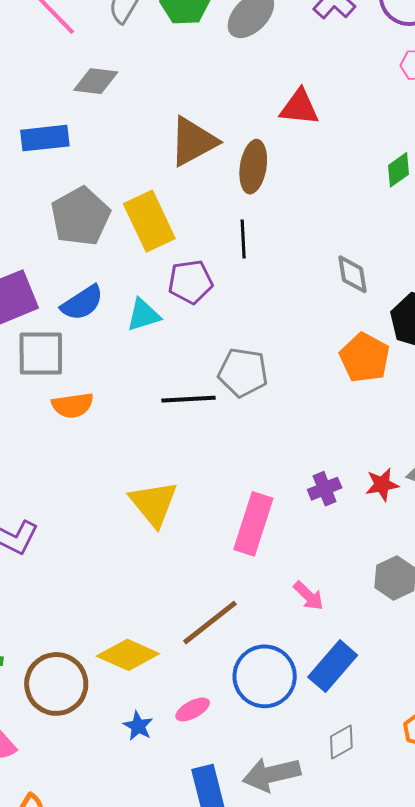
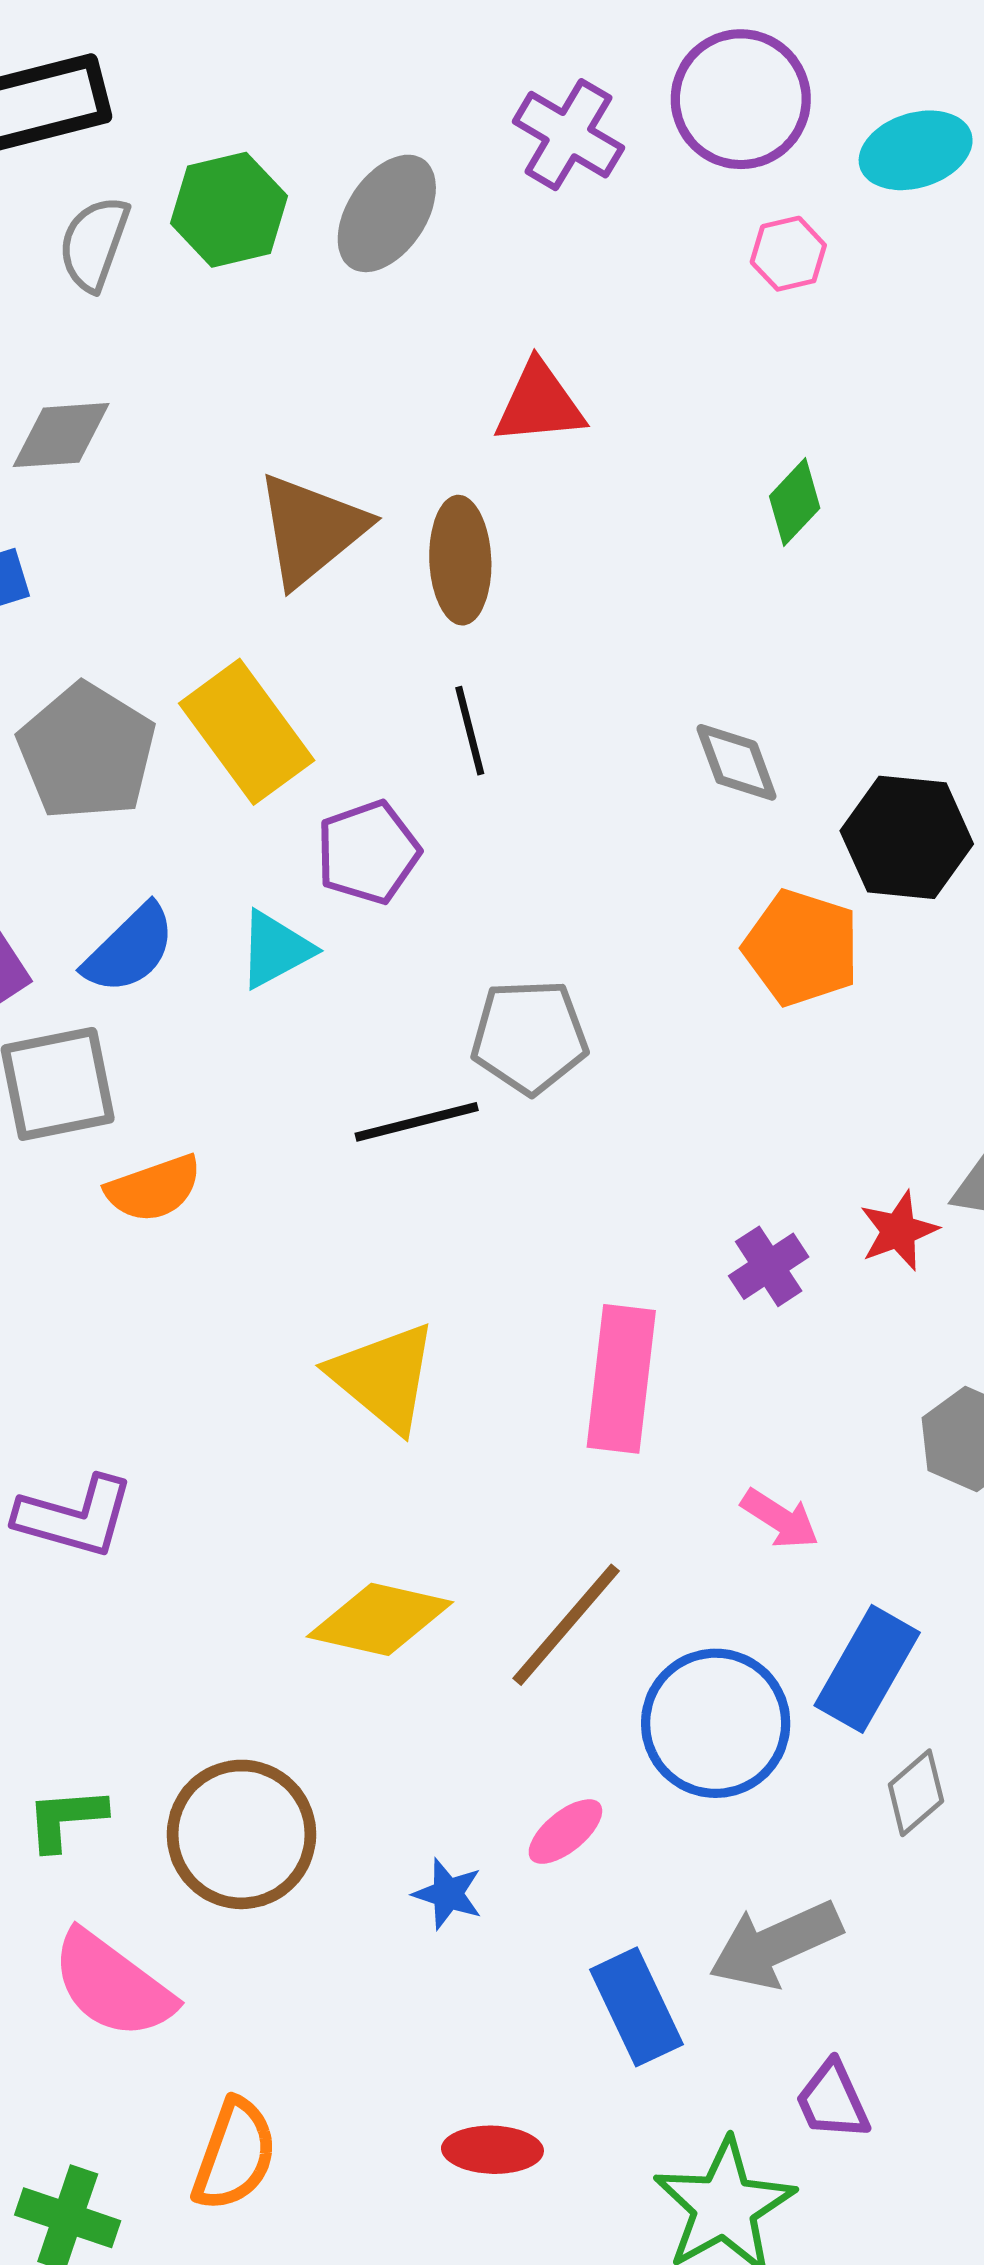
yellow diamond: (128, 655) -> (380, 1619), moved
gray diamond: (341, 742) -> (916, 1793), moved

